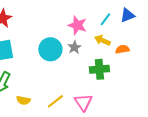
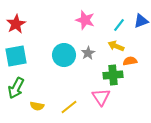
pink star: (77, 25) -> (85, 20), moved
orange semicircle: (122, 49) -> (130, 61), moved
pink triangle: (83, 102) -> (101, 97), moved

